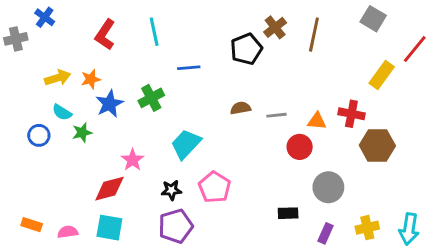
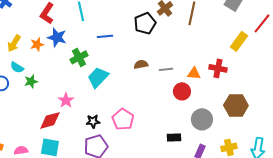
yellow arrow: (58, 78) -> (14, 43), turned 138
blue star: (109, 104) -> (57, 37), moved, turned -30
cyan trapezoid: (186, 144) -> (98, 77), moved
brown hexagon: (377, 145) -> (236, 105), moved

